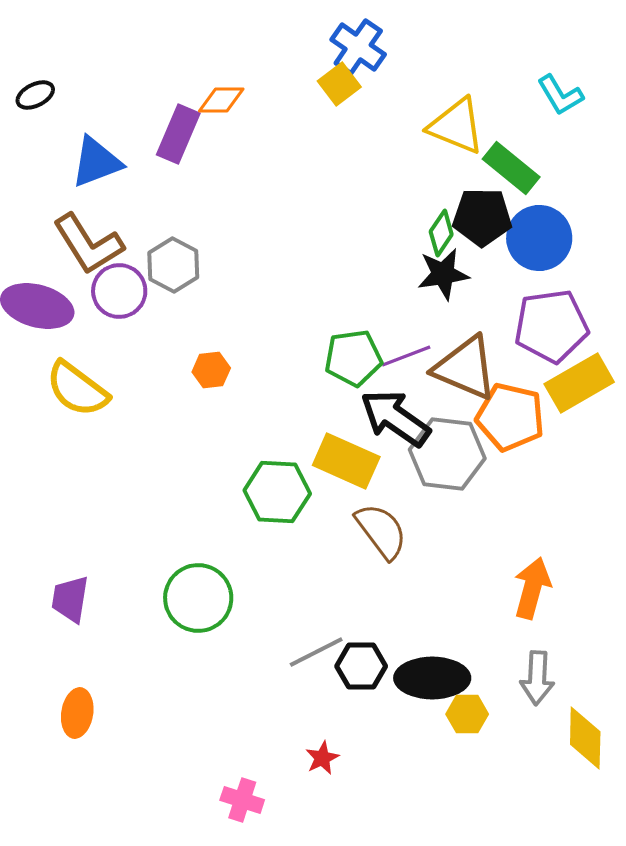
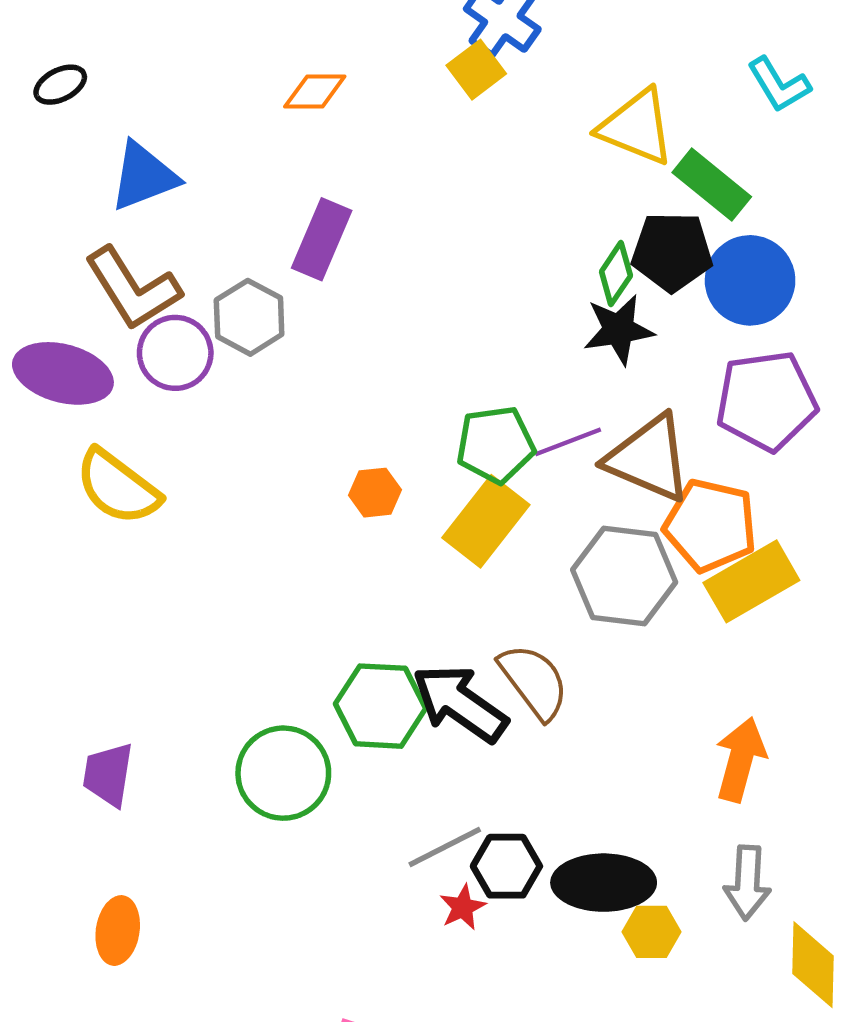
purple rectangle: (178, 134) -> (322, 239), moved
orange hexagon: (211, 370) -> (375, 493), moved
yellow rectangle: (579, 383) -> (751, 581), moved
black arrow: (395, 418) -> (460, 703), moved
yellow rectangle: (346, 461) -> (486, 521), moved, turned -76
green hexagon: (277, 492) -> (380, 706), moved
red star: (322, 758) -> (463, 907), moved

